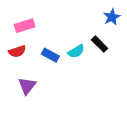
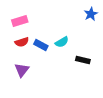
black rectangle: (100, 44) -> (83, 60), moved, turned -32
red semicircle: (17, 51) -> (22, 42), moved

